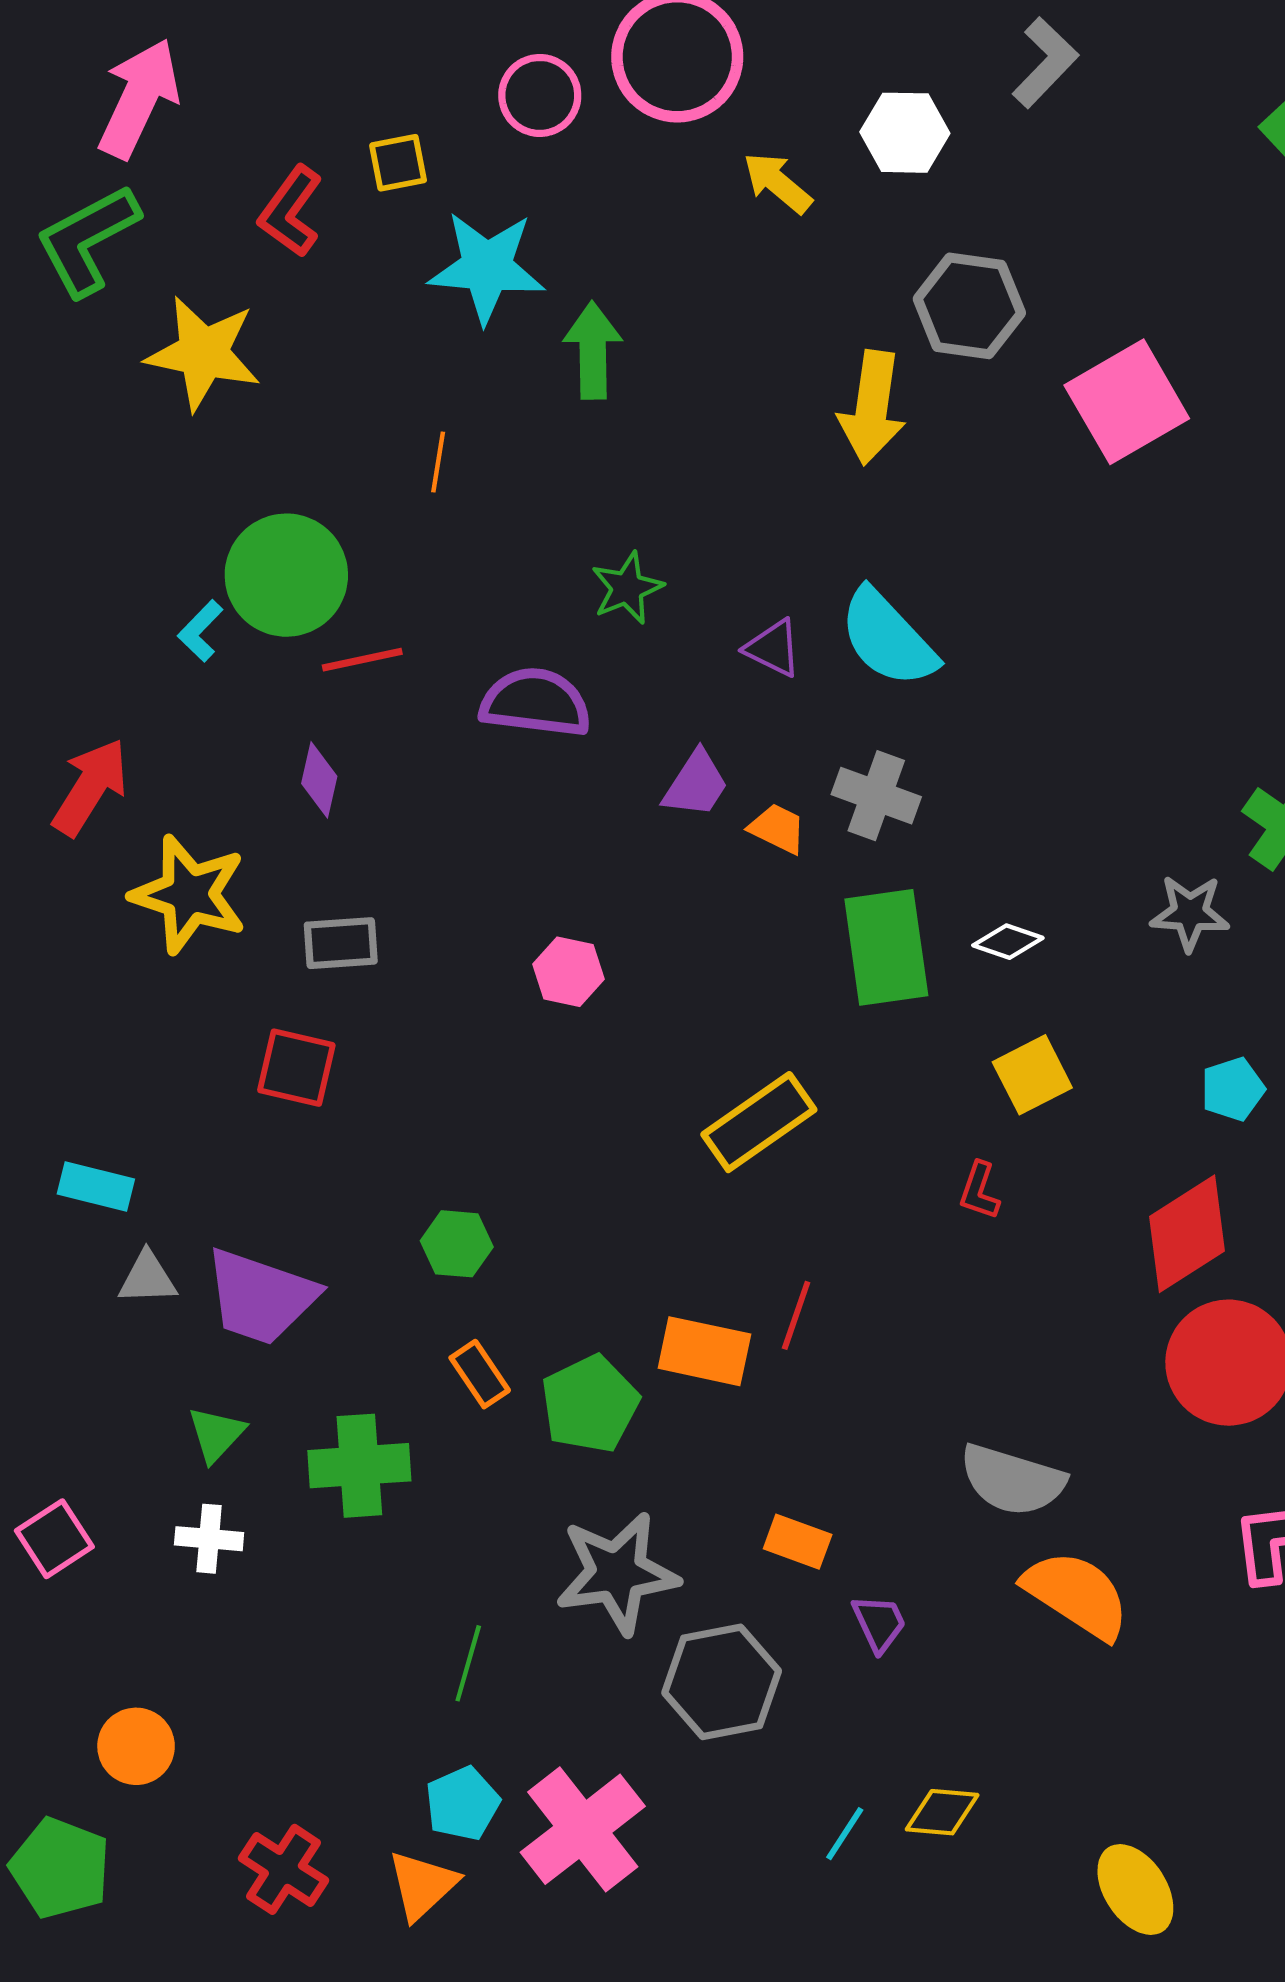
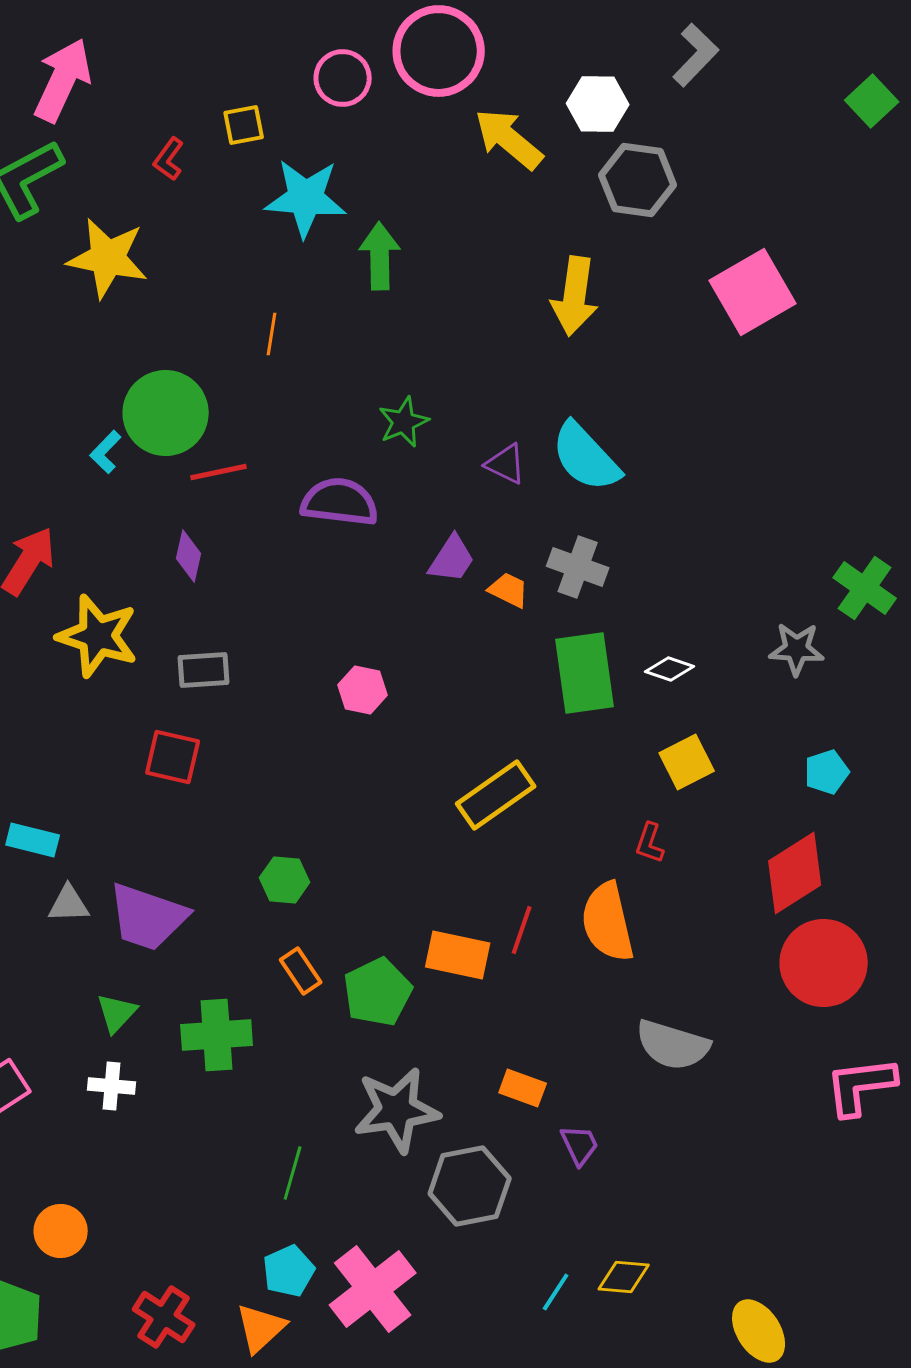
yellow arrow: (777, 183) -> (509, 139), size x1.4
red L-shape: (291, 211) -> (169, 159), size x0.7
gray hexagon: (969, 306) -> (638, 180), moved
orange semicircle: (1077, 1595) -> (608, 922), moved, turned -136

